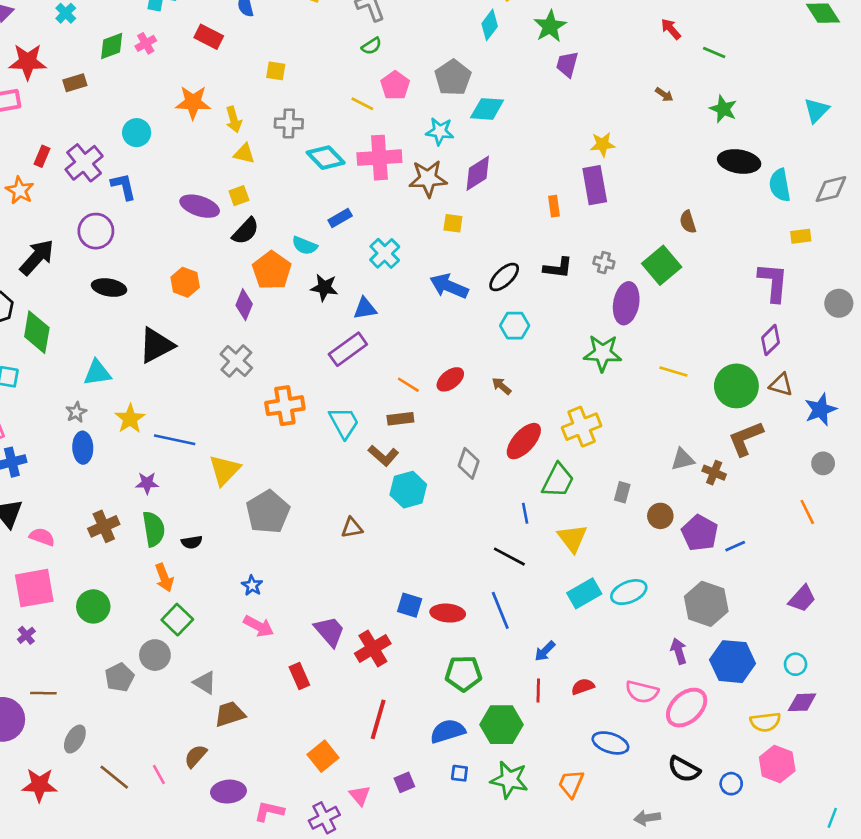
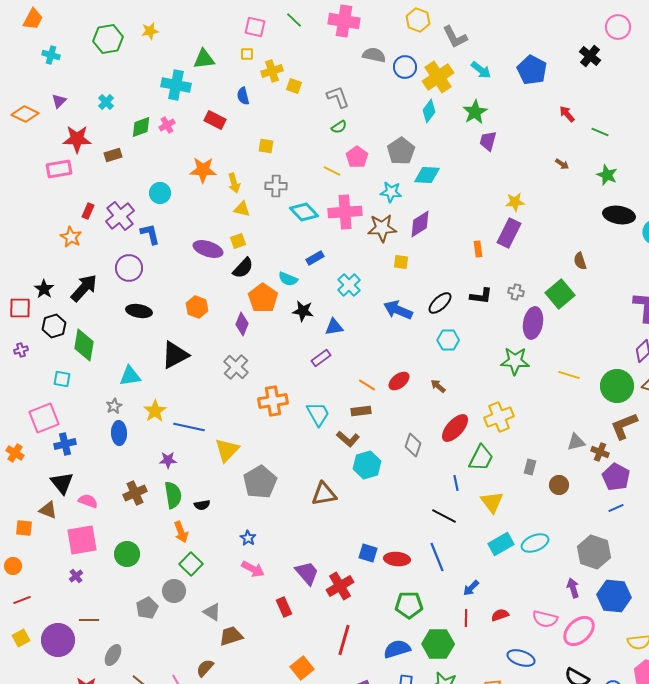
purple rectangle: (595, 185) -> (509, 233), turned 36
purple rectangle: (348, 349) -> (321, 358), size x0.7
brown triangle: (352, 528) -> (324, 494), size x1.5
purple pentagon: (700, 533) -> (616, 477), moved

